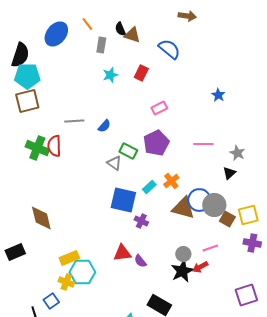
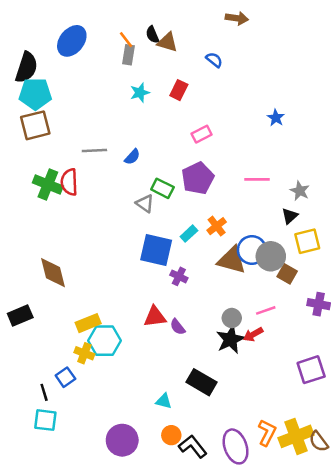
orange line: (87, 24) -> (126, 40), moved
blue semicircle: (169, 49) -> (214, 60), size x0.6
yellow square: (248, 215) -> (307, 241), moved

